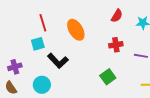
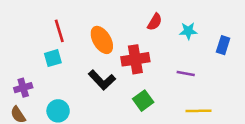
red cross: (116, 45) -> (135, 59), moved, size x1.5
black L-shape: (58, 61) -> (102, 80), moved

